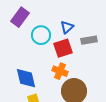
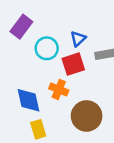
orange cross: (60, 71) -> (59, 89), moved

